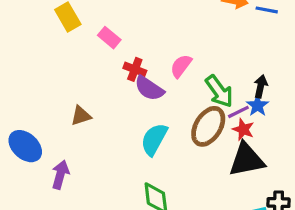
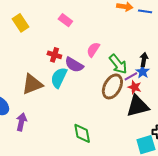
pink rectangle: (109, 38) -> (65, 20), moved
red cross: (135, 69) -> (54, 55), moved
brown triangle: (81, 116) -> (32, 84), size x1.6
cyan semicircle: (154, 139) -> (59, 78), moved

